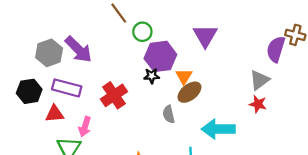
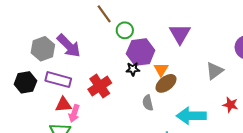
gray triangle: (259, 80) -> (215, 71), moved
red star: (258, 104) -> (230, 105), moved
red triangle: (55, 114) -> (63, 105), moved

